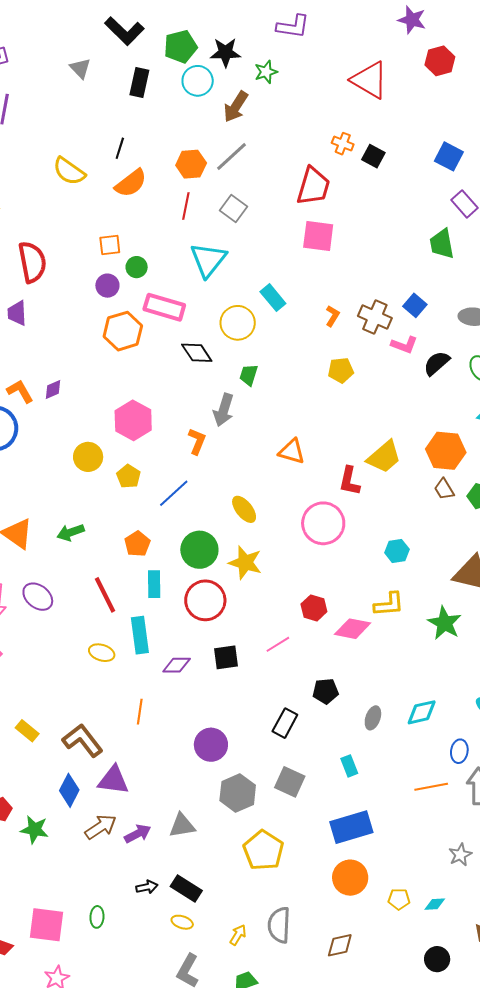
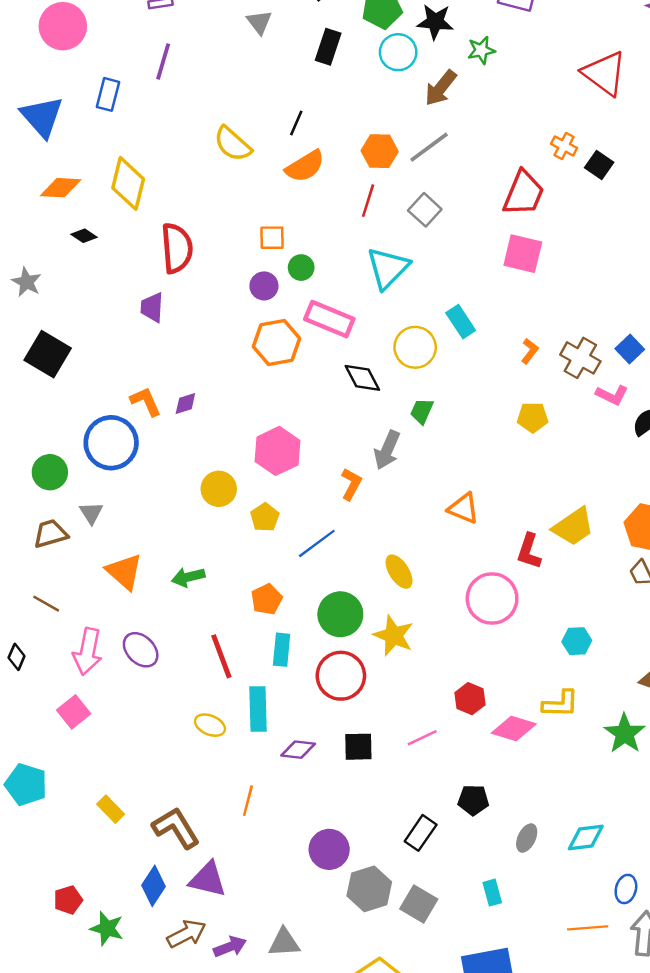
gray hexagon: (238, 793) -> (369, 889), moved

